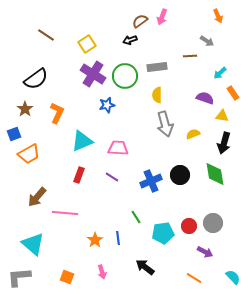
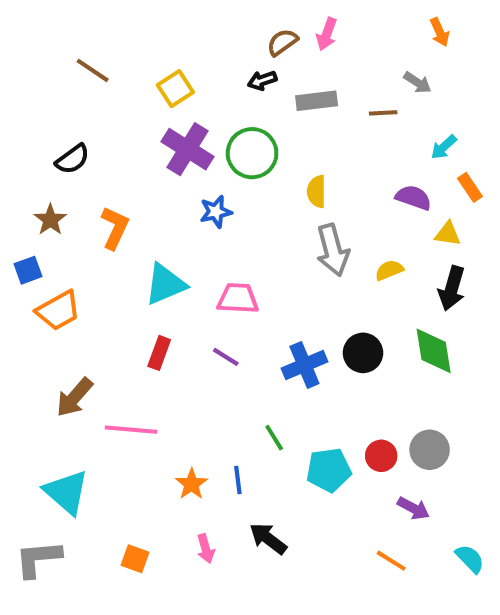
gray rectangle: (157, 67) -> (317, 101), moved
black semicircle: (36, 79) -> (72, 159), size x0.7
black arrow: (145, 267) -> (268, 539), moved

